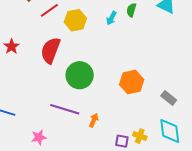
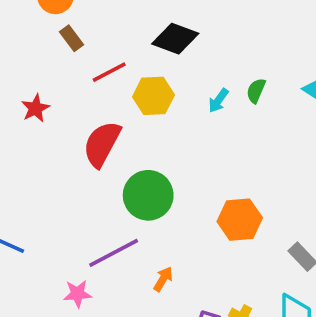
red star: (11, 46) -> (35, 108), moved
purple line: (65, 109) -> (114, 253), turned -52
pink star: (39, 137) -> (78, 294), moved

